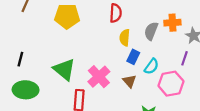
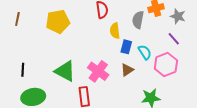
purple line: (185, 58) -> (174, 39), turned -48
cyan semicircle: (151, 66) -> (145, 52), turned -56
brown triangle: (129, 81) -> (127, 70), turned 48

